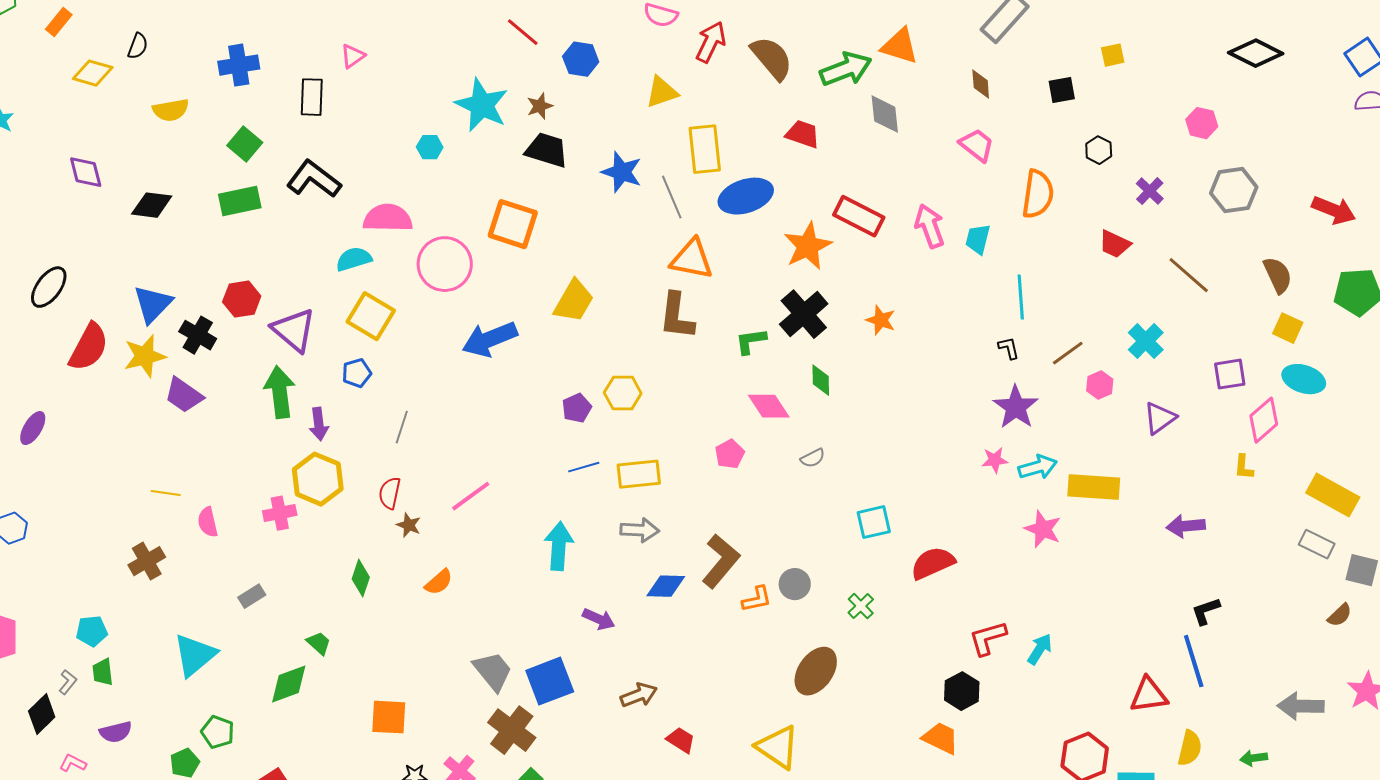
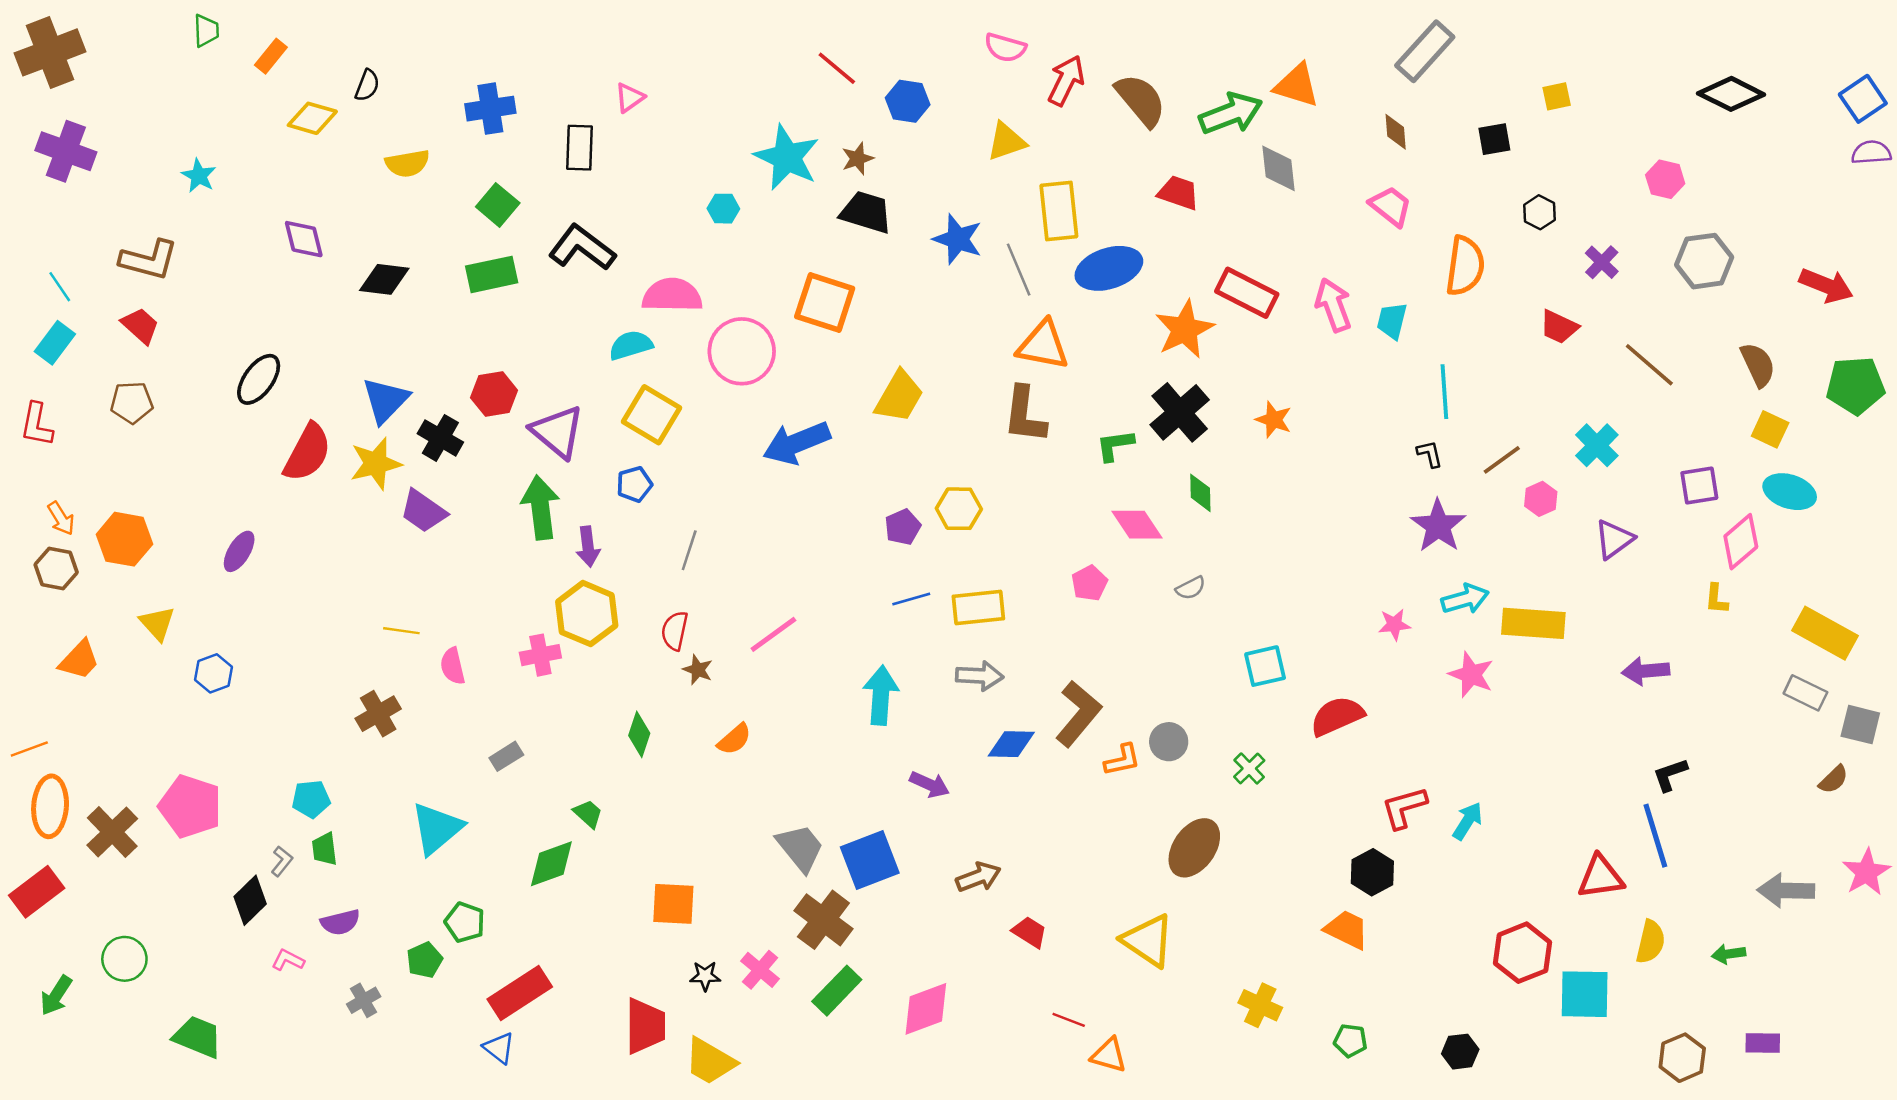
pink star: (995, 460) -> (1394, 625), moved

